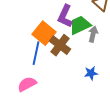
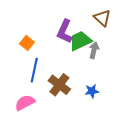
orange square: (44, 33) -> (27, 43), moved, size x0.6
brown cross: (60, 45) -> (59, 85), moved

